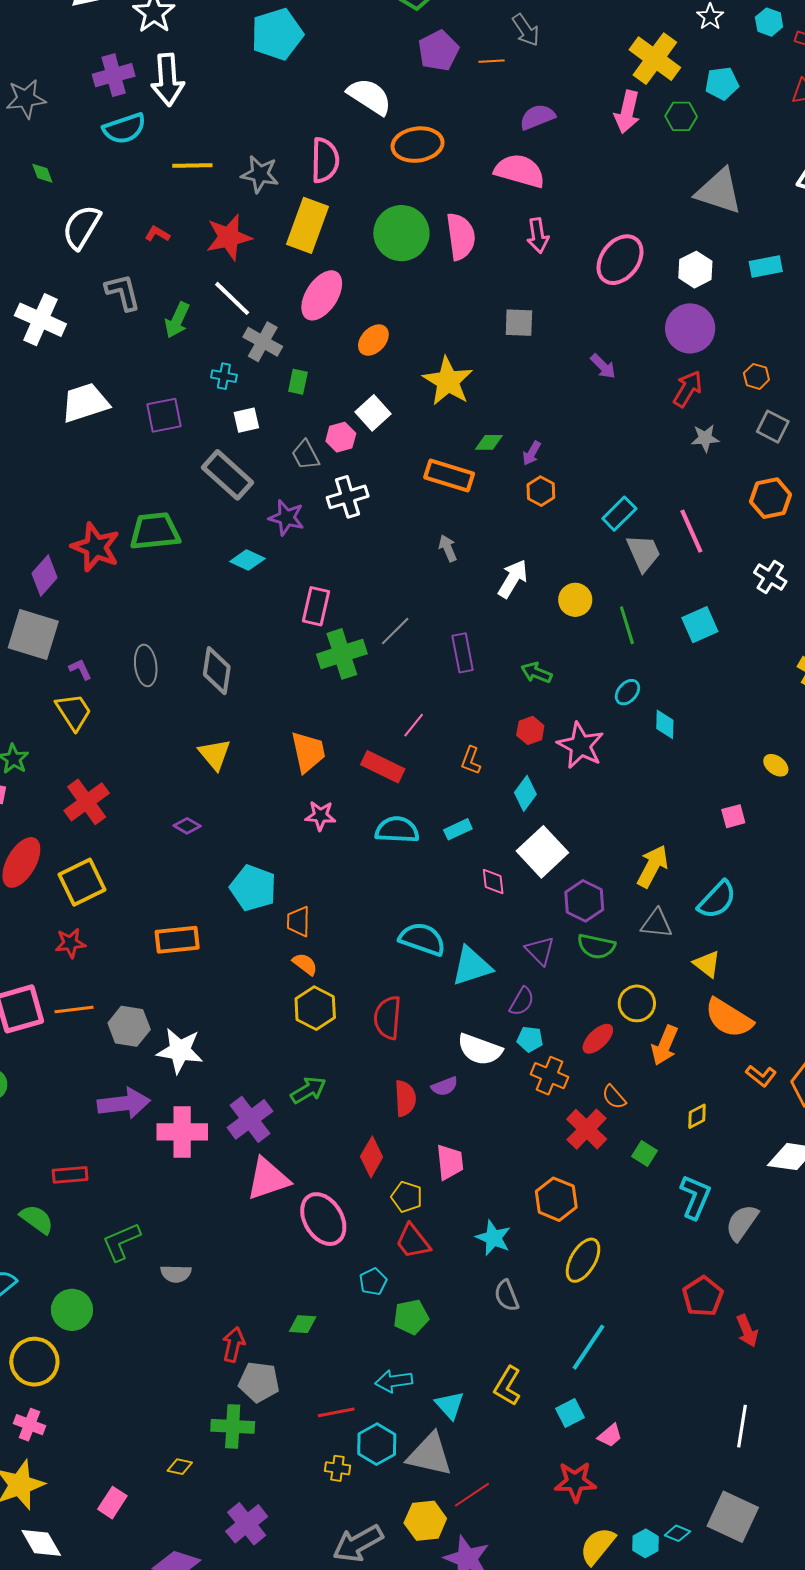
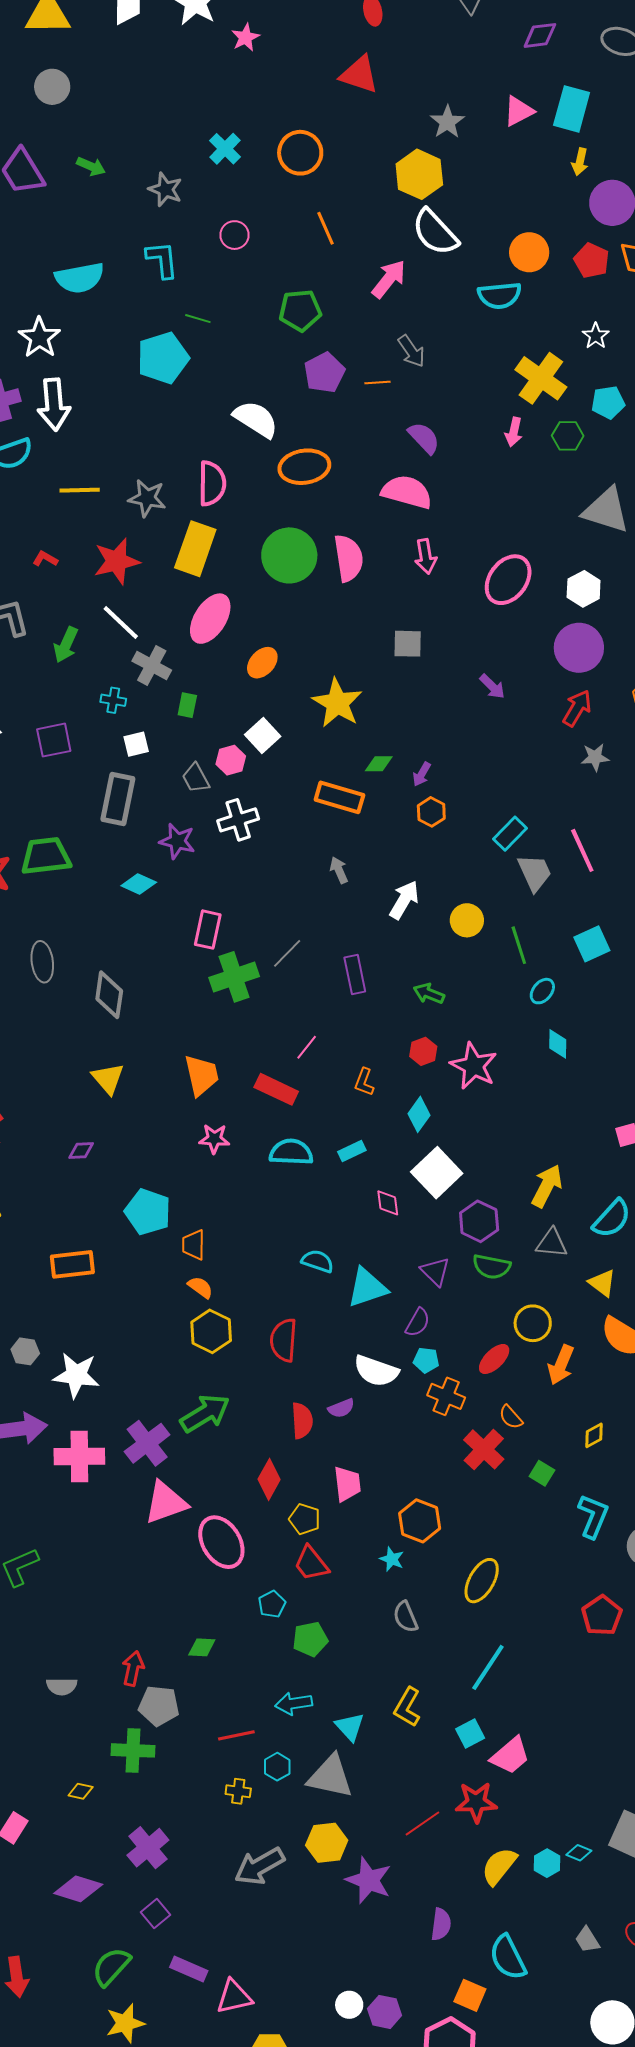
pink arrow: (627, 112) -> (514, 432), size x0.7
purple semicircle: (537, 117) -> (424, 438), turned 69
gray rectangle: (228, 475) -> (118, 799), turned 60
gray ellipse: (146, 665) -> (42, 962), moved
cyan ellipse: (627, 692) -> (542, 991), moved
purple diamond: (187, 826) -> (81, 1150), turned -32
cyan semicircle: (422, 939) -> (317, 1261), size x0.7
gray hexagon: (129, 1026) -> (25, 1351), size x0.7
green arrow: (308, 1090) -> (205, 1413), size x1.4
orange hexagon: (556, 1199) -> (420, 1521), moved
cyan star: (493, 1238) -> (392, 1559), size x0.7
gray semicircle: (176, 1274) -> (62, 1686), moved
pink trapezoid: (610, 1436) -> (510, 1756), size x1.6
cyan hexagon: (377, 1444) -> (277, 1767), size x0.7
red line: (472, 1495) -> (422, 1824), moved

